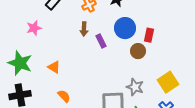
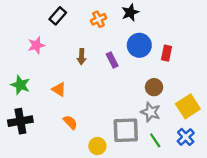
brown arrow: (84, 29) -> (82, 57), moved
brown circle: (138, 51) -> (154, 87), moved
green star: (20, 63) -> (20, 85), size x0.7

